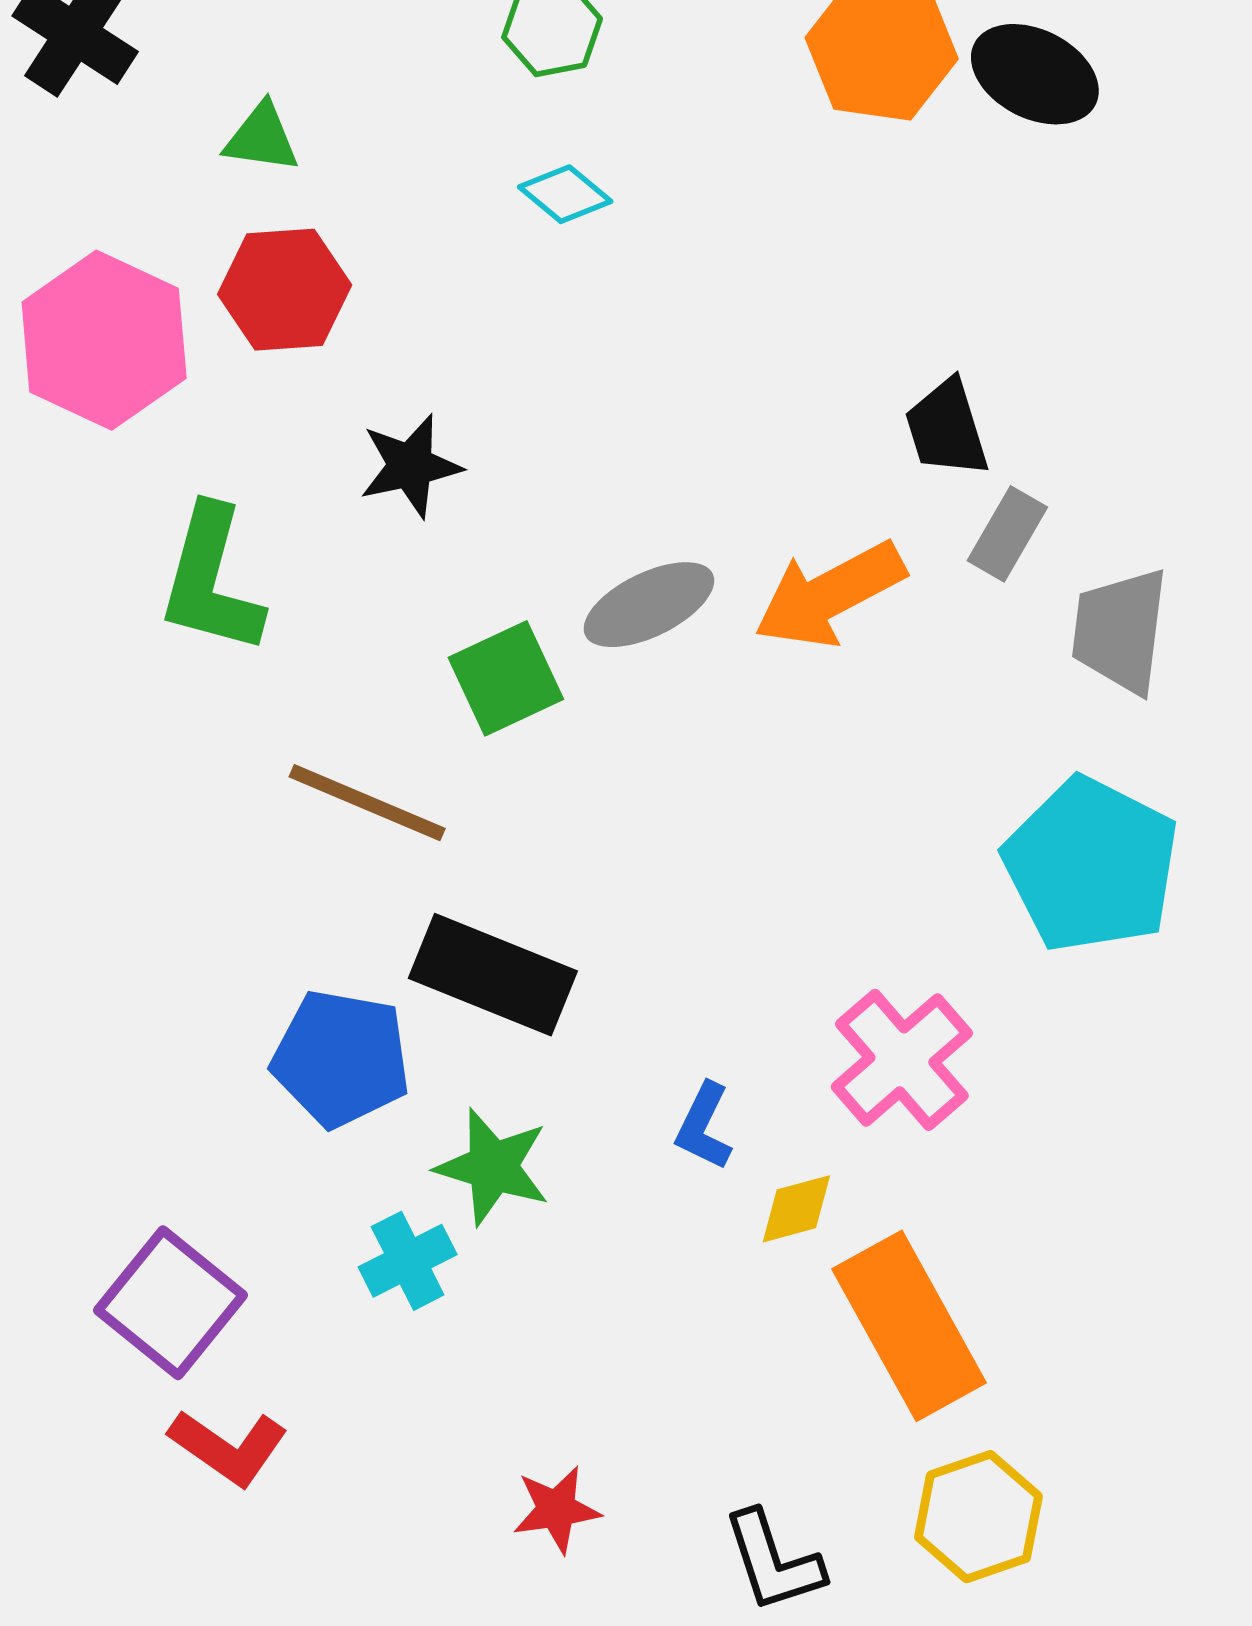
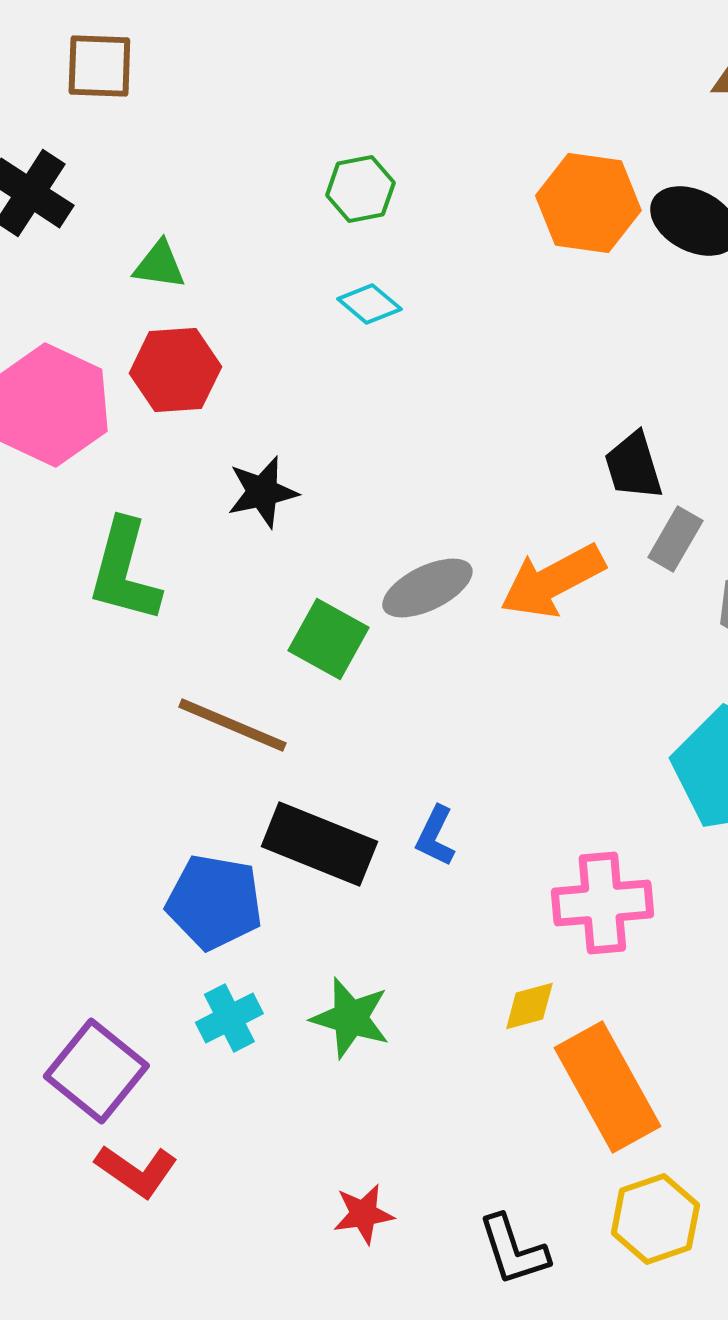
green square: (506, 678) -> (328, 639), turned -36
pink cross: (902, 1060) -> (602, 903), turned 36
blue L-shape: (704, 1126) -> (435, 836), moved
green star: (493, 1167) -> (350, 1018), moved
cyan cross: (408, 1261) -> (229, 1018), moved

